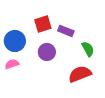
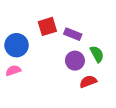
purple circle: (47, 52) -> (75, 61), moved
red semicircle: (80, 74) -> (88, 82), size x0.7

